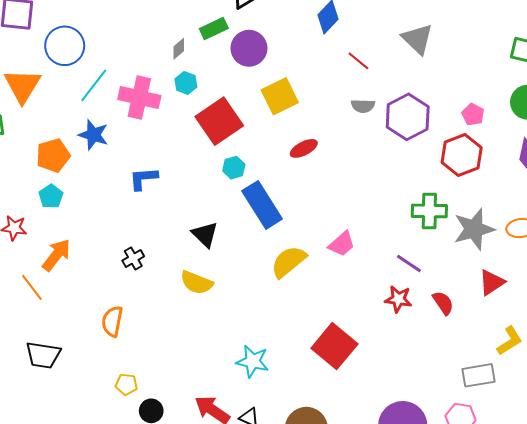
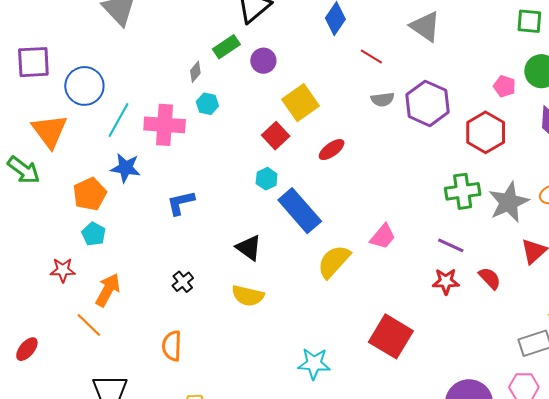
purple circle: (249, 48) -> (263, 61), size x0.7
pink pentagon: (473, 114) -> (504, 86), moved
red square: (219, 121) -> (276, 136), moved, size x0.6

